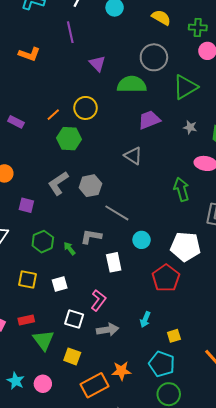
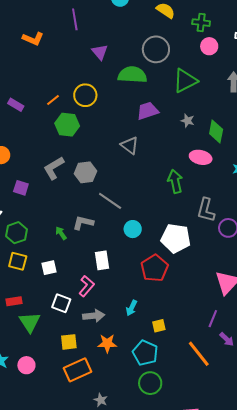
green hexagon: (43, 242) -> (16, 233), moved
white rectangle: (114, 262) -> (102, 260), moved
yellow square: (72, 356) -> (69, 342), moved, turned -30
orange star: (121, 371) -> (107, 343), moved

